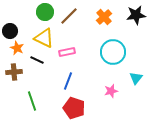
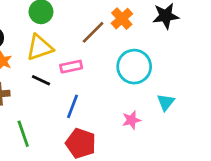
brown line: (69, 16) -> (93, 32), moved
yellow triangle: (44, 38) -> (40, 47), turned -45
black line: (37, 60) -> (41, 80), moved

